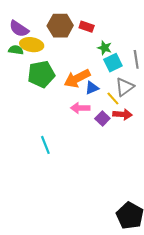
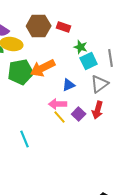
orange arrow: (77, 78) -> (43, 68), moved
yellow line: (113, 98) -> (60, 117), moved
red arrow: (122, 114) -> (98, 110), turned 102

